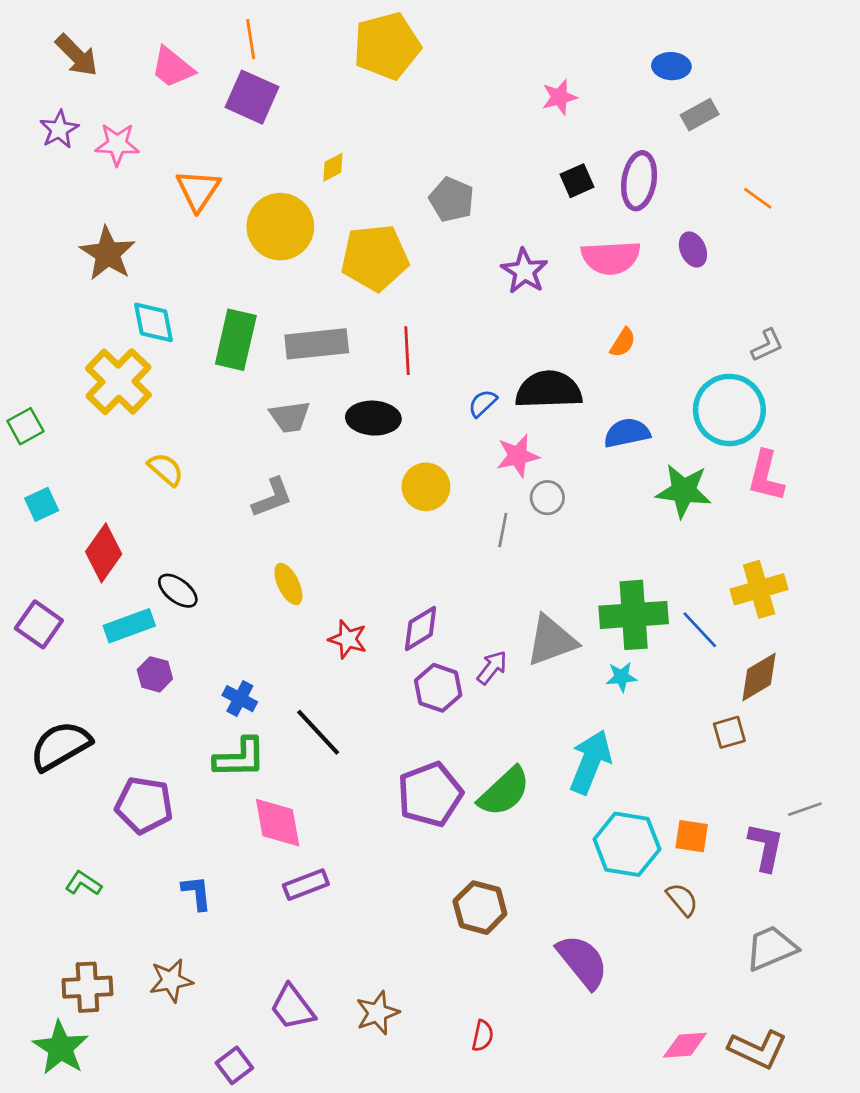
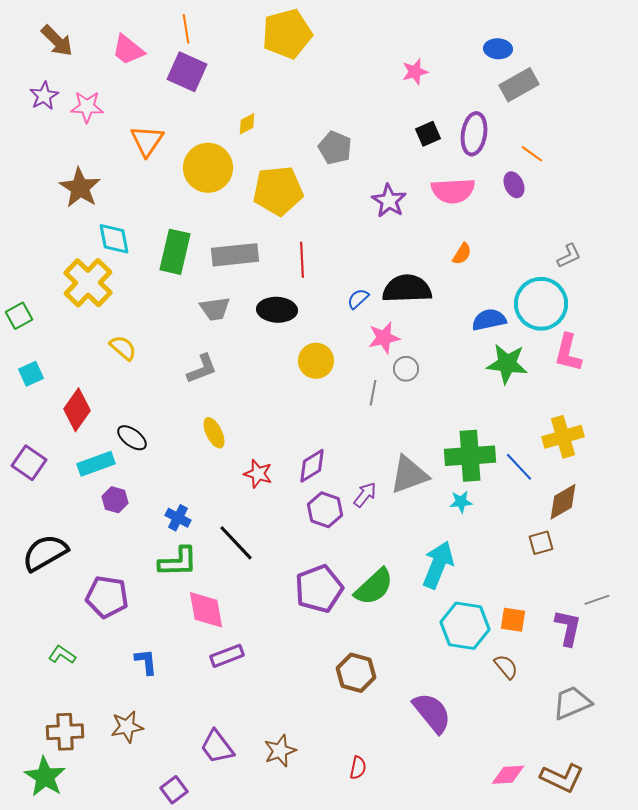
gray rectangle: (700, 115) -> (519, 85), size x1.4
orange line: (758, 198) -> (532, 154), moved
blue semicircle: (627, 433) -> (489, 320), moved

